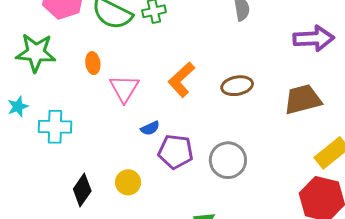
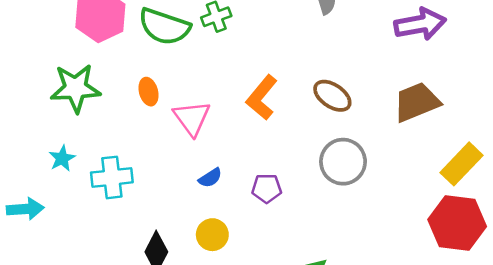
brown ellipse: (237, 86) -> (332, 96), turned 52
blue semicircle: (150, 128) -> (210, 178), moved
purple pentagon: (176, 152) -> (267, 188), size x0.7
gray circle: (228, 160) -> (343, 162), moved

